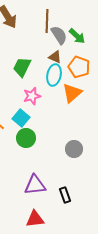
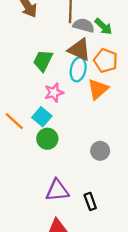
gray semicircle: (59, 35) -> (84, 25), turned -42
brown triangle: (55, 57) -> (79, 50), size x1.6

